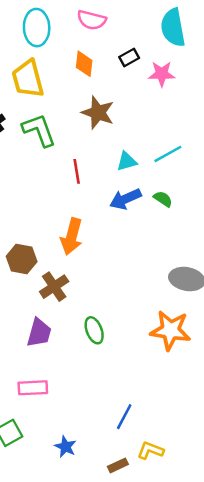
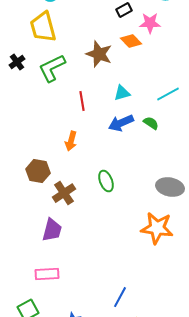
orange diamond: (84, 64) -> (131, 41), moved, turned -50
green L-shape: (39, 130) -> (52, 68), turned -96
cyan line: (168, 154) -> (168, 94), moved
orange arrow: (72, 236) -> (71, 141), moved, size x0.7
green ellipse: (94, 330) -> (106, 181), moved

